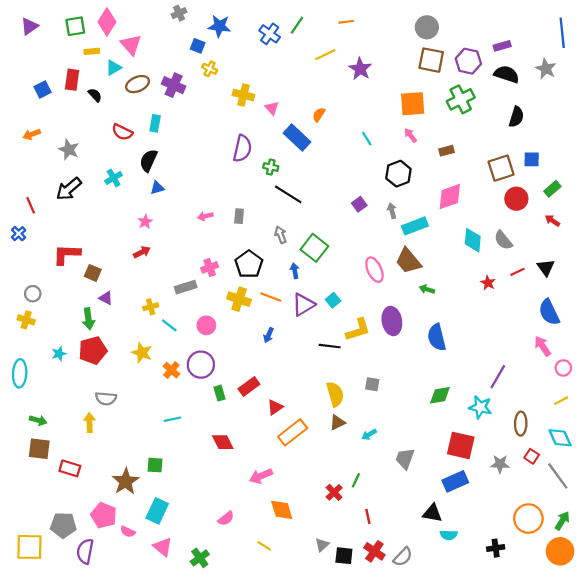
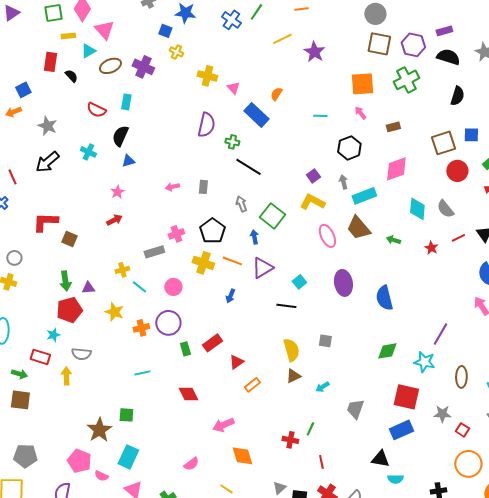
blue square: (43, 90) -> (23, 90), moved
cyan line: (367, 139) -> (320, 116), turned -56
cyan cross: (114, 178) -> (88, 152), turned -35
green arrow: (427, 289) -> (393, 240), moved
purple triangle: (106, 298) -> (88, 288), moved, turned -32
cyan square: (333, 300) -> (299, 282), moved
yellow L-shape: (358, 330) -> (312, 202), moved, turned -135
cyan star: (59, 354) -> (53, 335), moved
orange cross: (171, 370) -> (141, 328), turned 35
orange rectangle: (293, 432) -> (252, 385), size x0.6
red square: (532, 456) -> (462, 430), moved
red rectangle: (70, 468) -> (40, 357), moved
red cross: (334, 492) -> (290, 440), turned -35
gray pentagon: (63, 525) -> (25, 456), moved

